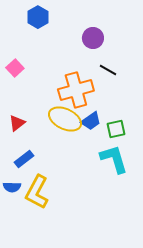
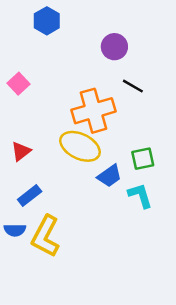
blue trapezoid: (91, 121) -> (110, 176), moved
cyan L-shape: (114, 159) -> (140, 196), size x0.7

